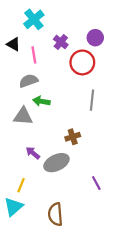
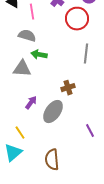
gray semicircle: (28, 81) -> (27, 36), turned 36
purple arrow: (33, 153) -> (31, 103), turned 88
gray ellipse: (56, 163) -> (53, 112), turned -30
yellow line: (21, 185) -> (20, 133), turned -56

